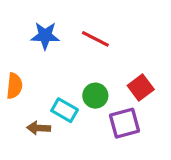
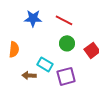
green circle: (95, 96) -> (67, 43), moved
purple square: (124, 123) -> (66, 76), moved

